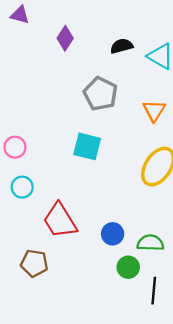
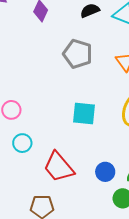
cyan square: (87, 146) -> (84, 113), moved

